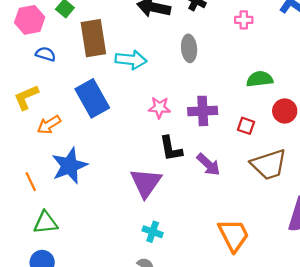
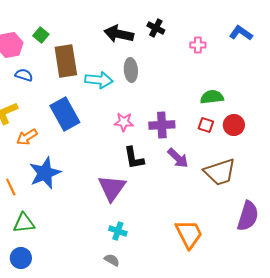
gray ellipse: (189, 48) -> (131, 70), moved
red square: (246, 126) -> (206, 125), moved
purple arrow: (208, 165) -> (178, 158), moved

